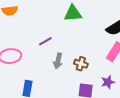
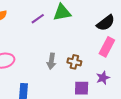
purple line: (45, 41) -> (38, 19), moved

